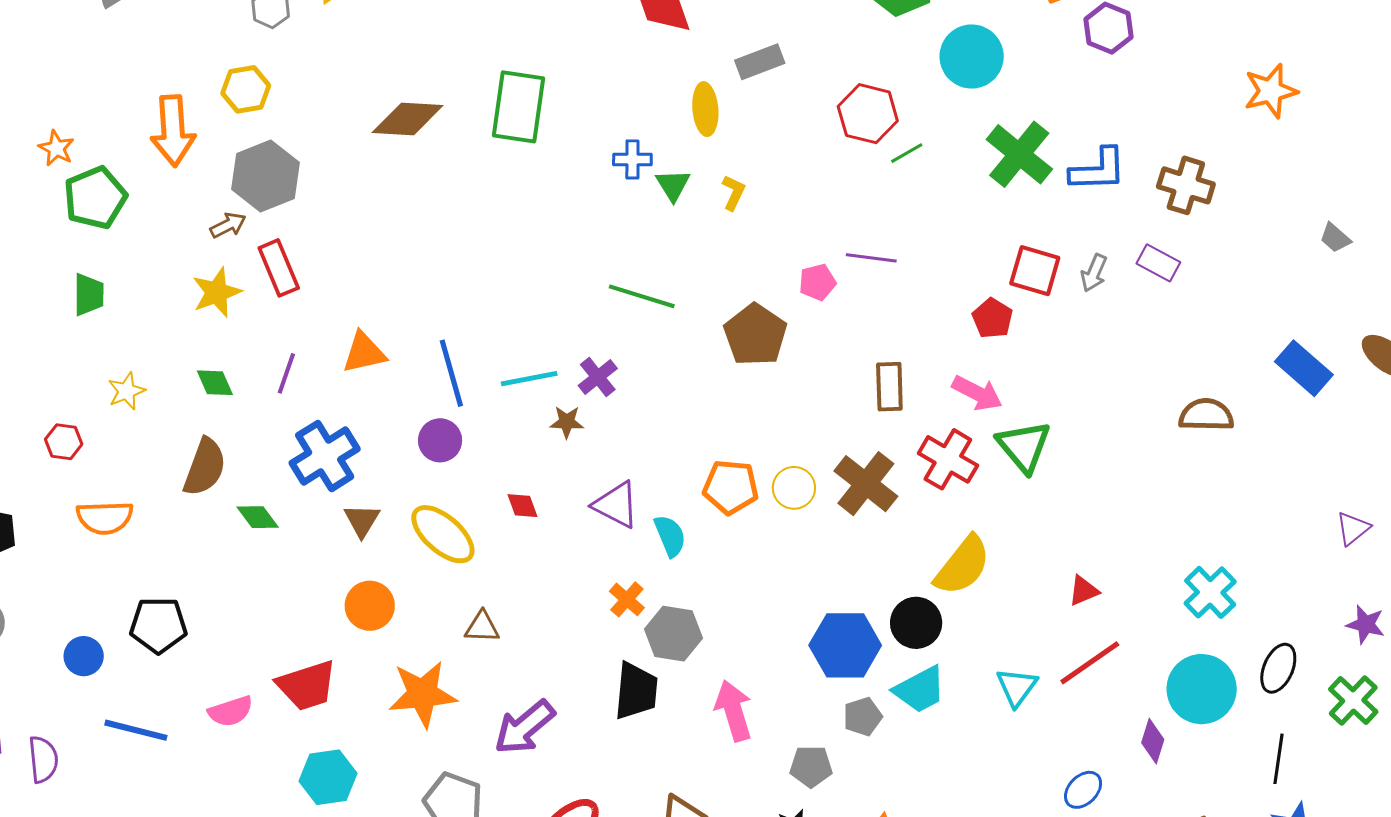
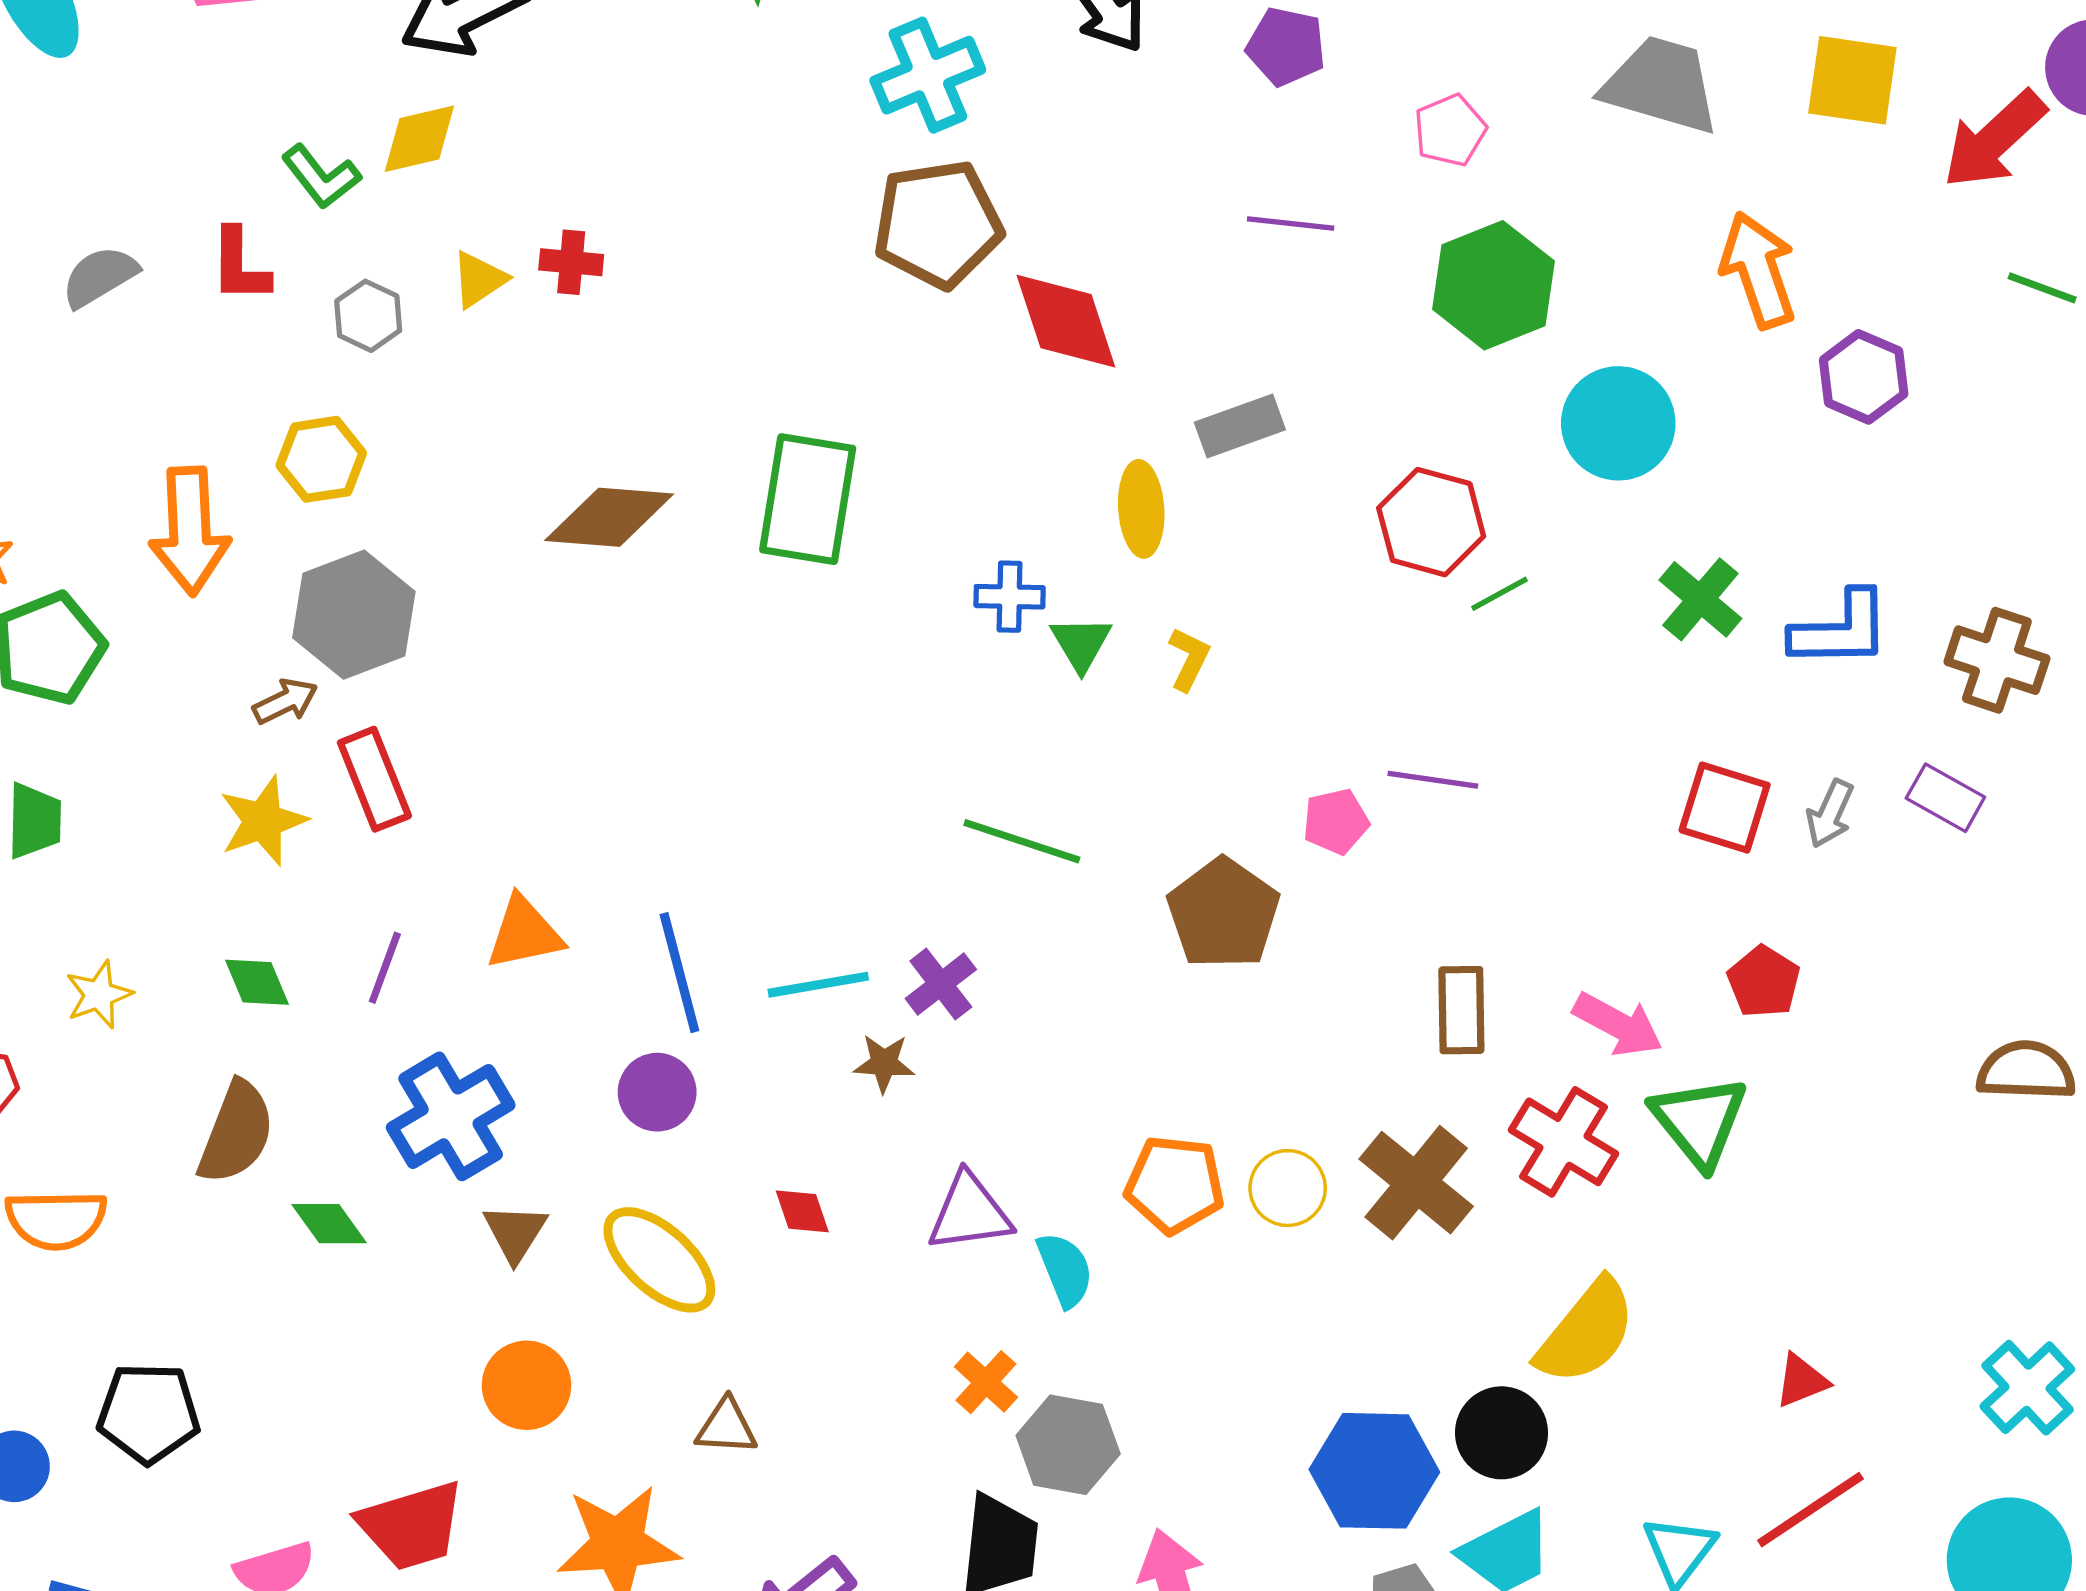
green cross: (1019, 154) -> (1700, 599), size x0.7
red pentagon: (992, 318) -> (1764, 982), moved
purple triangle: (616, 505) -> (970, 1213), turned -36

